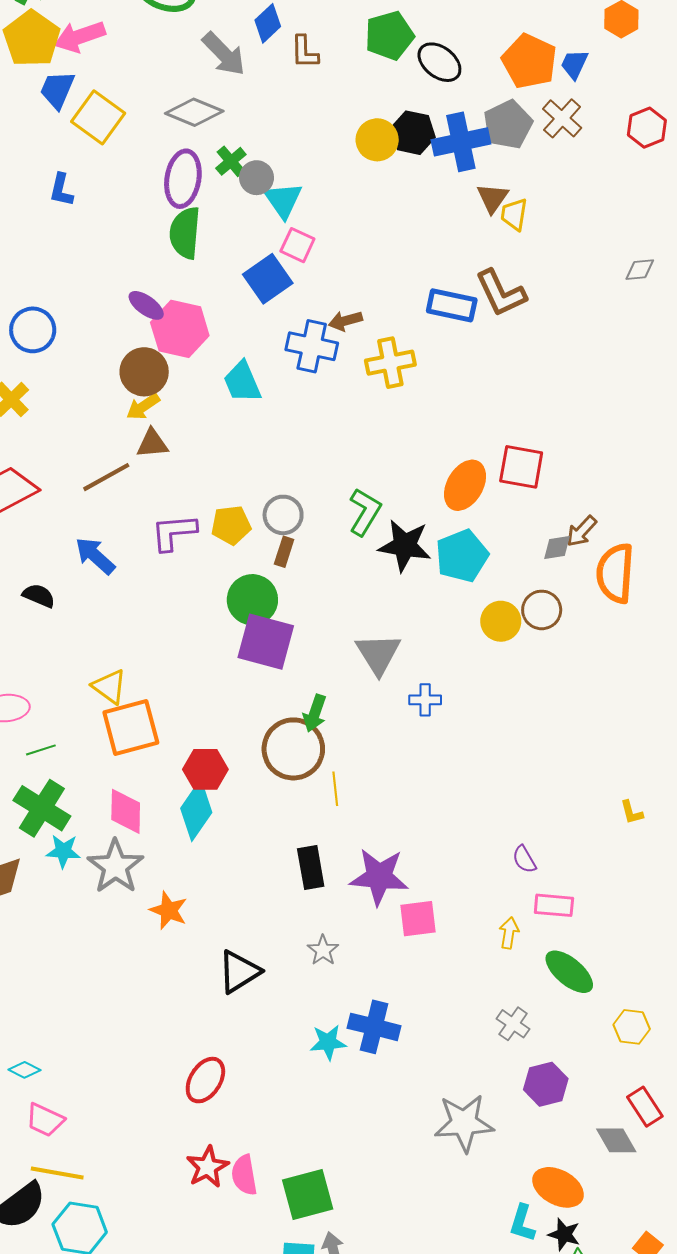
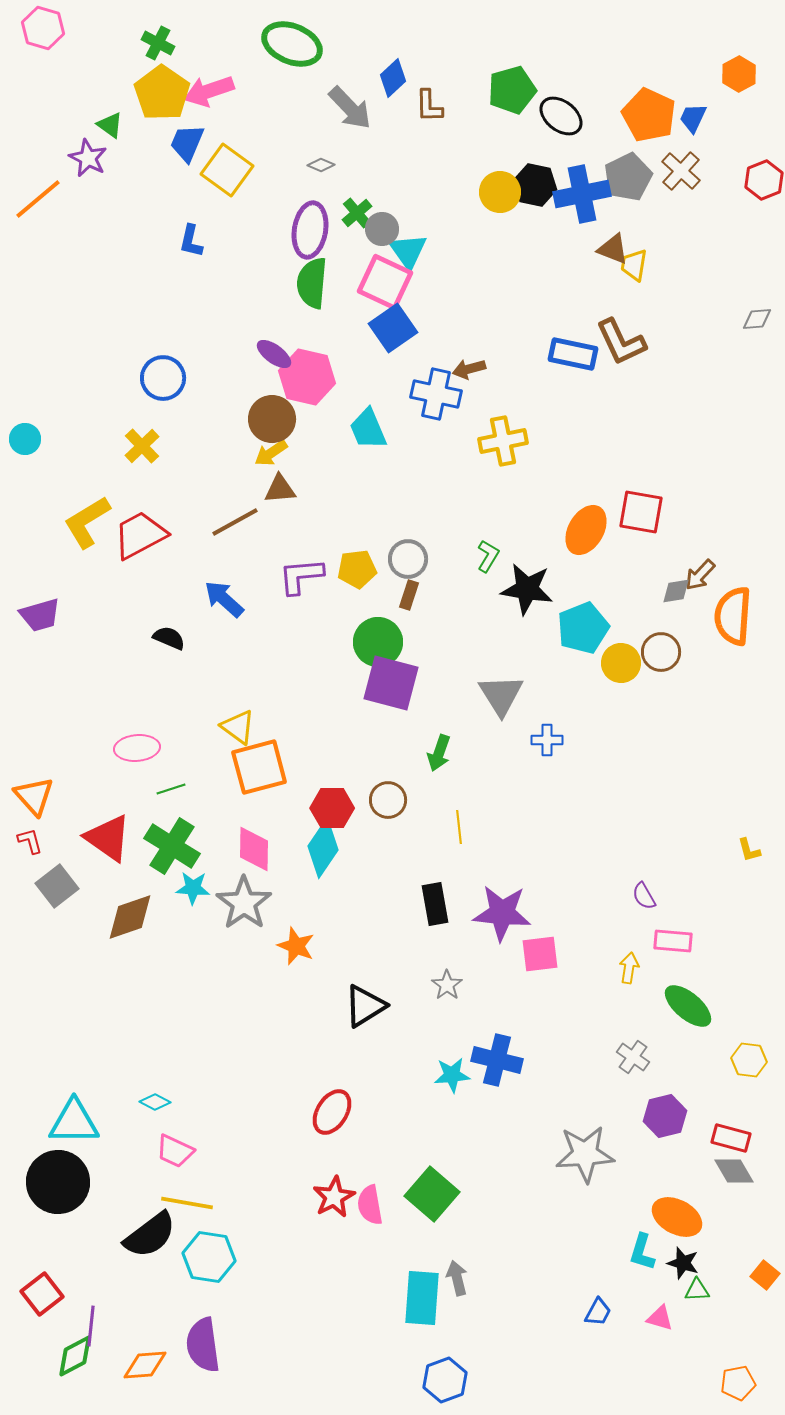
gray diamond: (194, 112) -> (321, 165), size x0.5
brown triangle: (493, 198) -> (613, 249), turned -44
pink square: (297, 245) -> (385, 282), moved, size x1.6
yellow cross: (390, 363) -> (503, 441), moved
green L-shape: (365, 512) -> (488, 556), size x0.7
cyan pentagon: (462, 556) -> (583, 628), moved
brown circle: (293, 749) -> (388, 800), moved, size x0.6
red rectangle: (645, 1107) -> (731, 1138), moved, turned -42
green square: (308, 1195) -> (432, 1194), moved, turned -34

